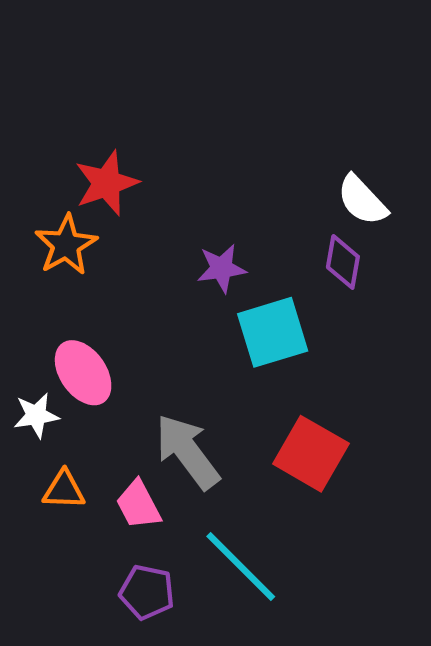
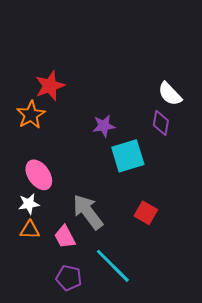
white star: (36, 415) -> (29, 204), moved
red square: (311, 454) -> (146, 213), size x0.7

